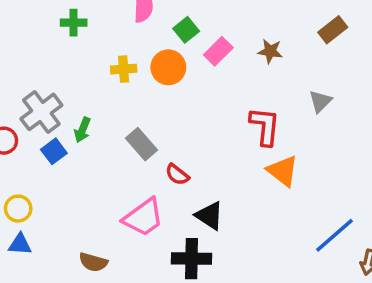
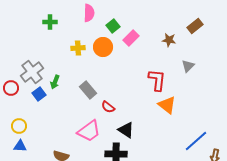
brown star: (270, 51) -> (169, 40), moved

